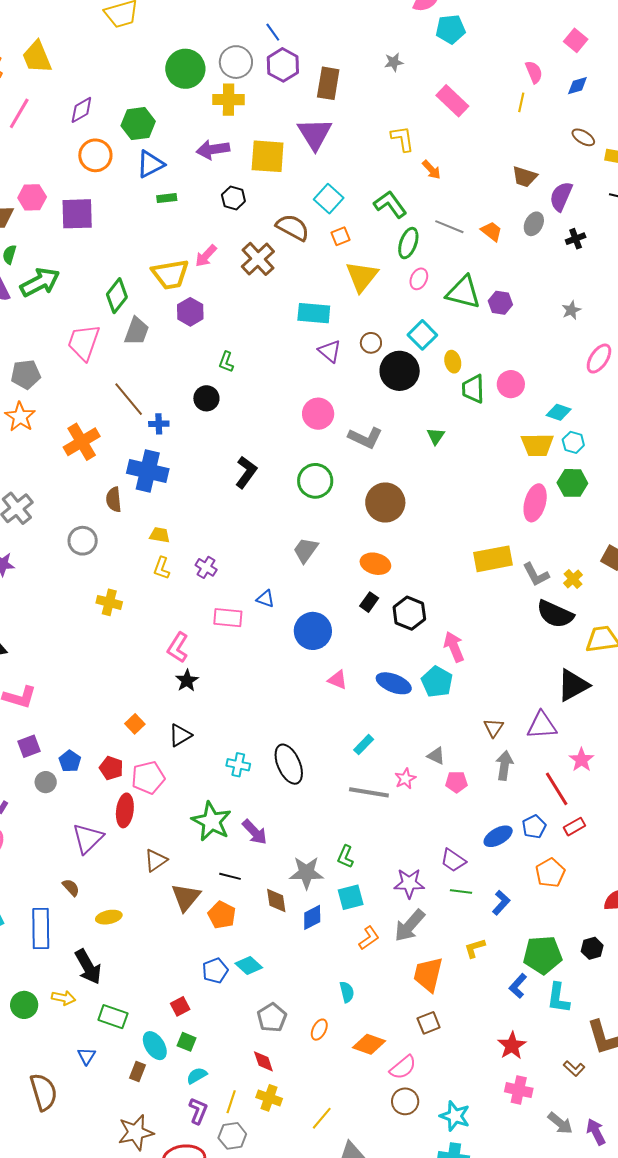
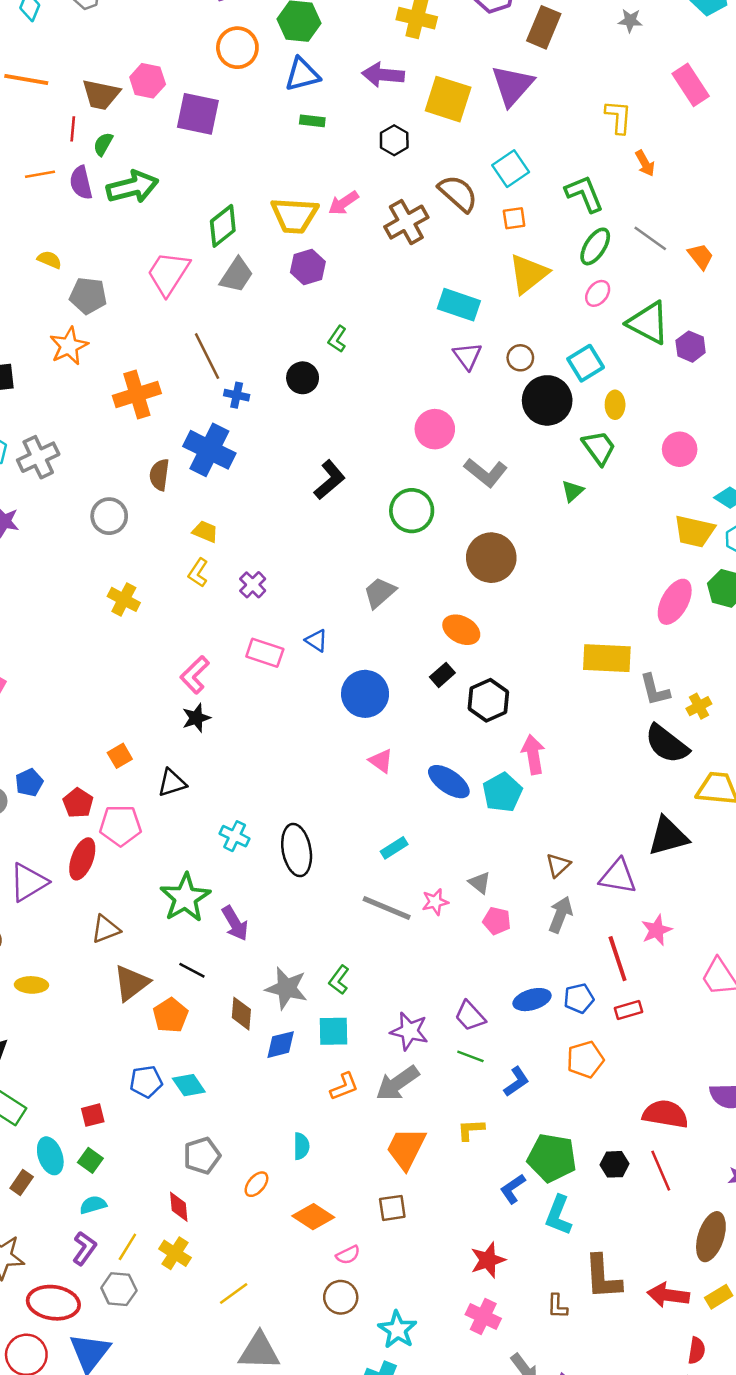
green trapezoid: (473, 389) -> (599, 448), moved, turned 132
pink semicircle: (403, 1067) -> (348, 1255), size x0.7
brown L-shape: (574, 1068) -> (557, 1306), turned 35

